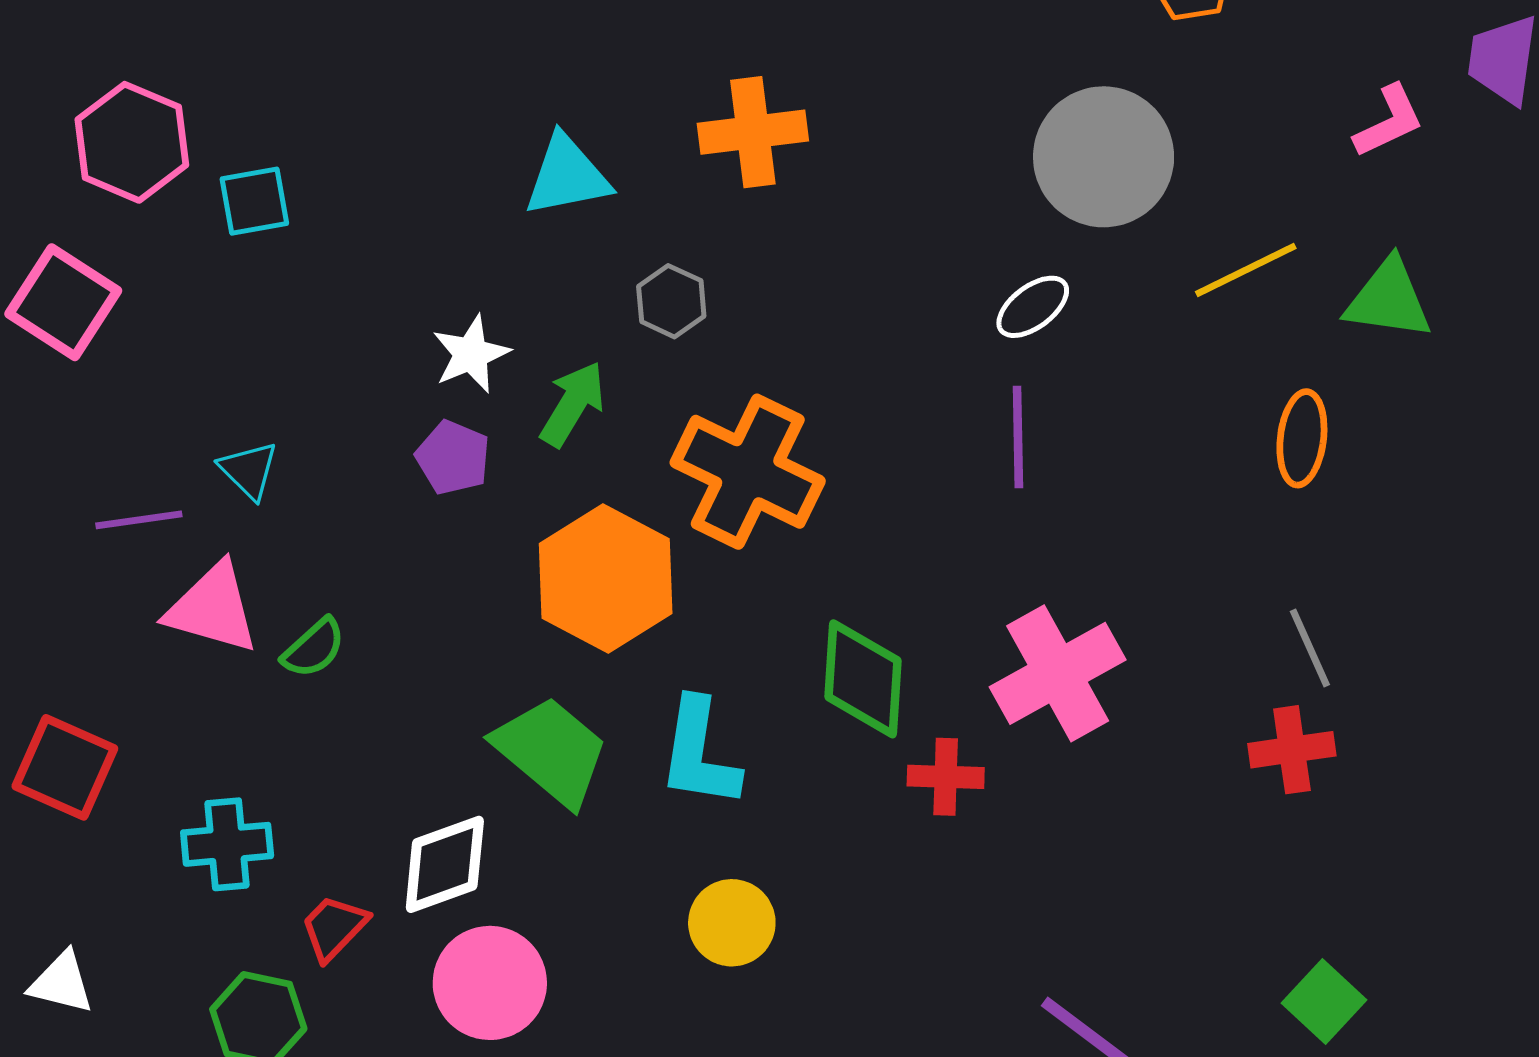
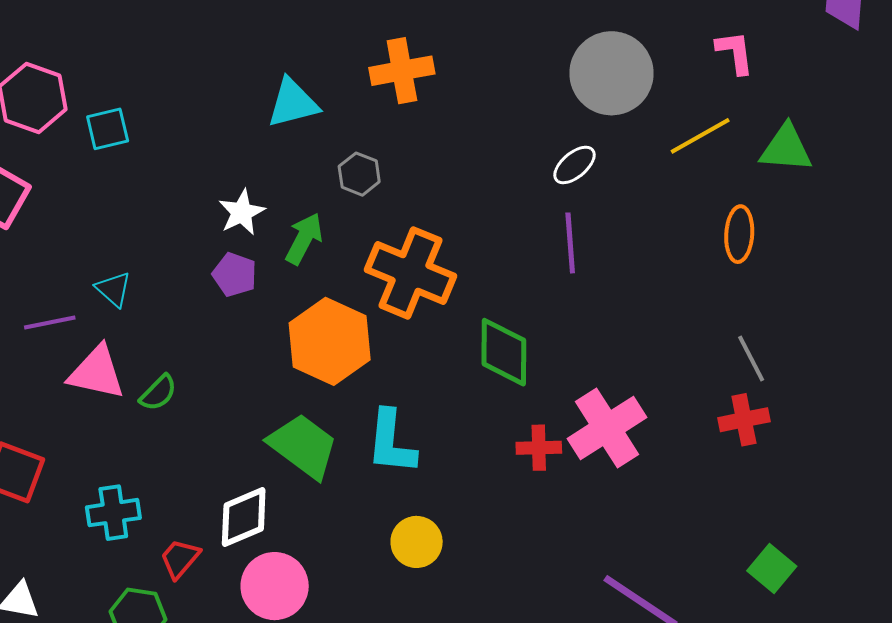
pink L-shape: (1389, 121) -> (735, 52), moved, turned -69
pink cross: (1058, 673) -> (607, 428), moved
green diamond: (863, 679) -> (504, 352), moved

